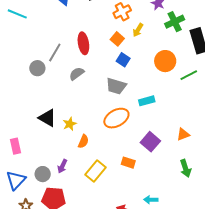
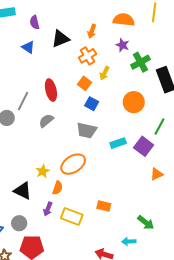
green line: (189, 75) -> (160, 127), moved, turned -30
black triangle: (47, 118) -> (23, 191), moved
orange ellipse: (116, 118) -> (73, 164), moved
purple square: (150, 142) -> (144, 146), moved
purple arrow: (62, 166) -> (48, 209), moved
green arrow: (186, 168) -> (146, 223), moved, turned -30
yellow rectangle: (96, 171) -> (72, 217), turned 75

